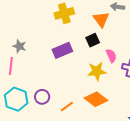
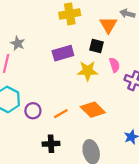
black square: (93, 40) -> (97, 46), turned 32
yellow star: (97, 71) -> (88, 71), moved
purple circle: (42, 97) -> (33, 111), moved

